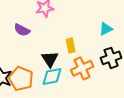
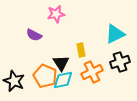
cyan triangle: (106, 29) -> (115, 34), size x1.5
orange pentagon: (21, 79) -> (45, 76), moved

